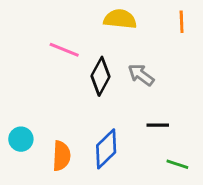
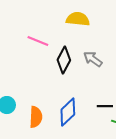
black line: (158, 125) -> (105, 106), moved

